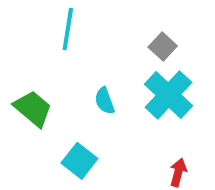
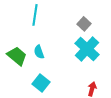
cyan semicircle: (105, 101) -> (39, 52), moved

